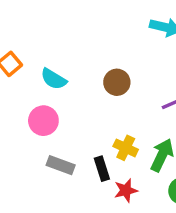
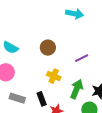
yellow cross: (126, 148) -> (54, 76), moved

